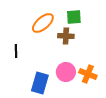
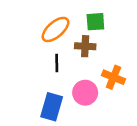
black line: (16, 51) -> (57, 63), moved
orange cross: (88, 74) -> (114, 77), moved

